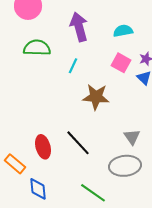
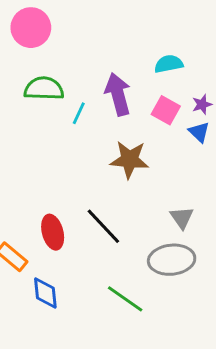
purple arrow: (79, 27) -> (118, 94), moved
cyan line: (73, 66) -> (79, 113), moved

